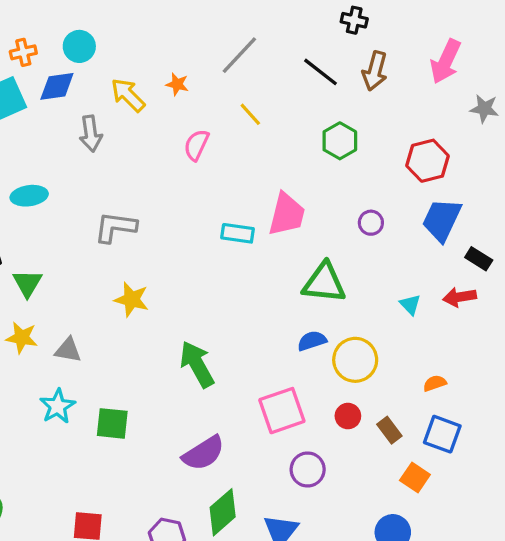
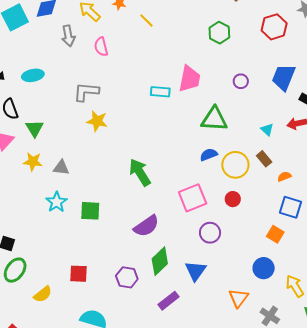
yellow line: (250, 114) -> (146, 21), moved
pink semicircle: (196, 145) -> (101, 47), moved, turned -36
red hexagon: (428, 161) -> (274, 27), moved
yellow star: (132, 299) -> (97, 121), moved
brown rectangle: (389, 430) -> (264, 159), moved

